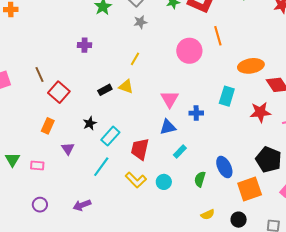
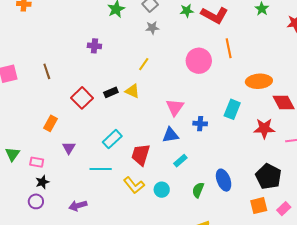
red square: (59, 92) -> (82, 98), moved
black star: (90, 123) -> (42, 182), moved
cyan line: (101, 167) -> (101, 169), turned 50
orange square: (250, 189) -> (259, 206), moved, size x0.7

